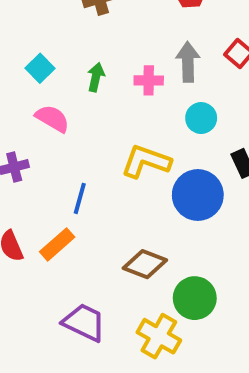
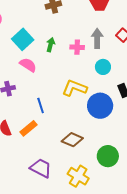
cyan square: (40, 68) -> (23, 39), size x1.5
blue line: (80, 198) -> (41, 106), turned -35
green circle: (195, 298) -> (108, 156), moved

